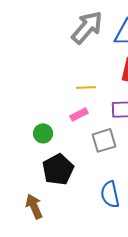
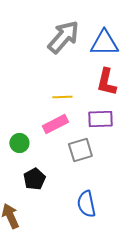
pink rectangle: (79, 114) -> (55, 124), size x1.4
black pentagon: (58, 169) -> (34, 179), size x0.7

